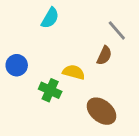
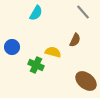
gray line: (117, 30) -> (83, 12), moved
brown ellipse: (101, 111) -> (86, 81), moved

